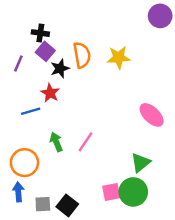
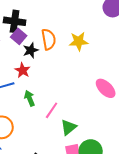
black cross: (40, 33) -> (15, 21), size x1.5
green arrow: (56, 142) -> (30, 98), moved
green triangle: (141, 163) -> (69, 127), moved

